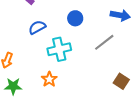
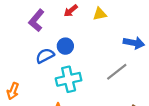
blue circle: (75, 18) -> (65, 46), moved

